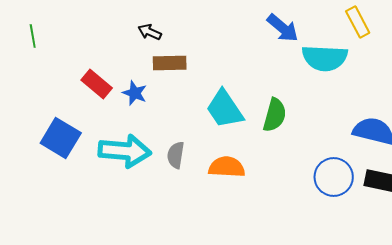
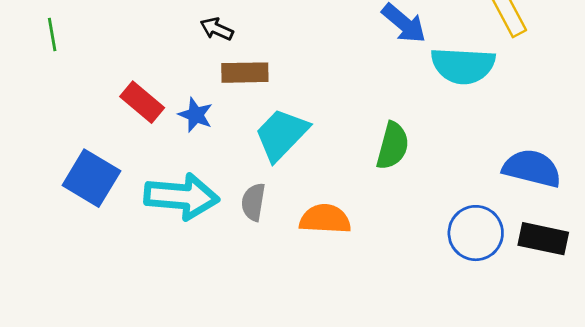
cyan trapezoid: (225, 109) -> (281, 135), moved, turned 78

